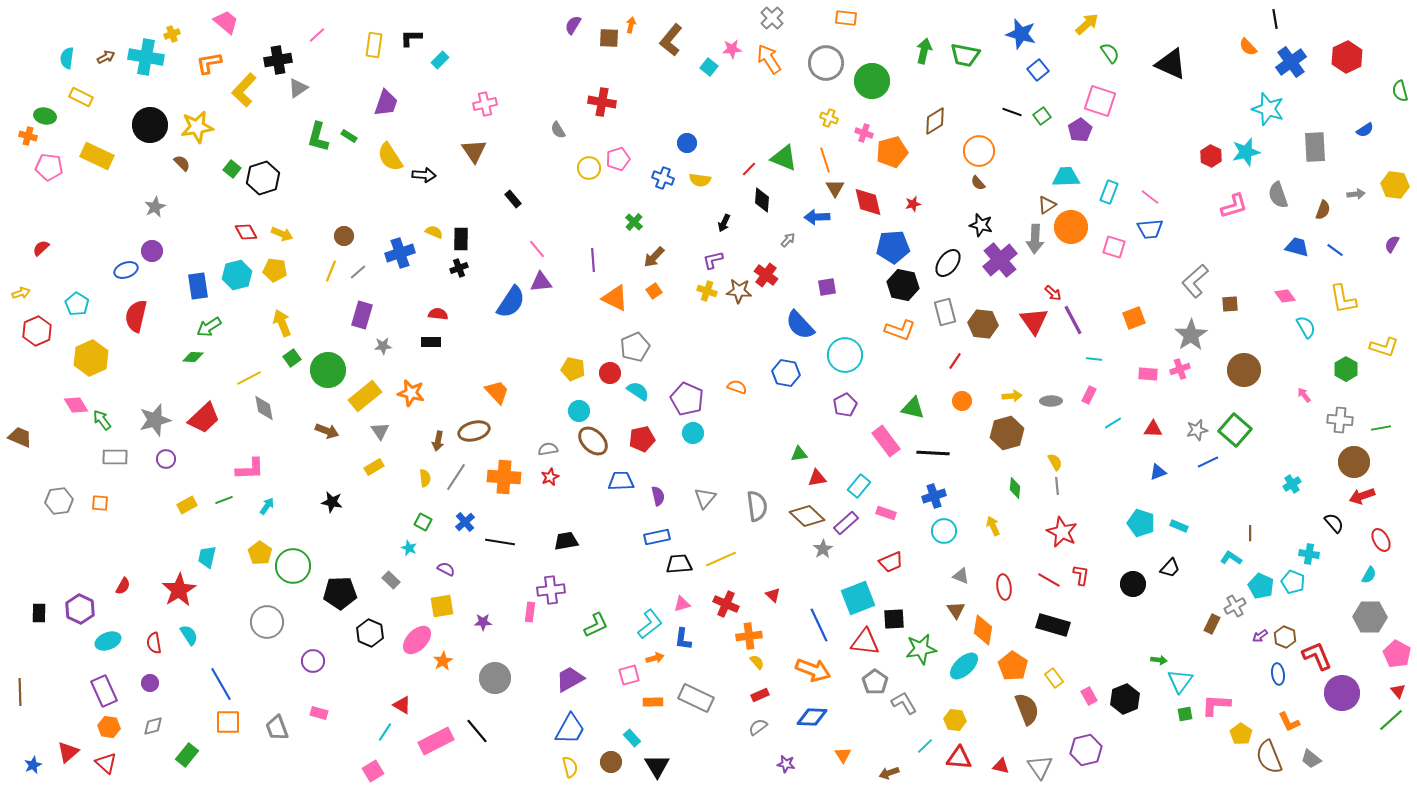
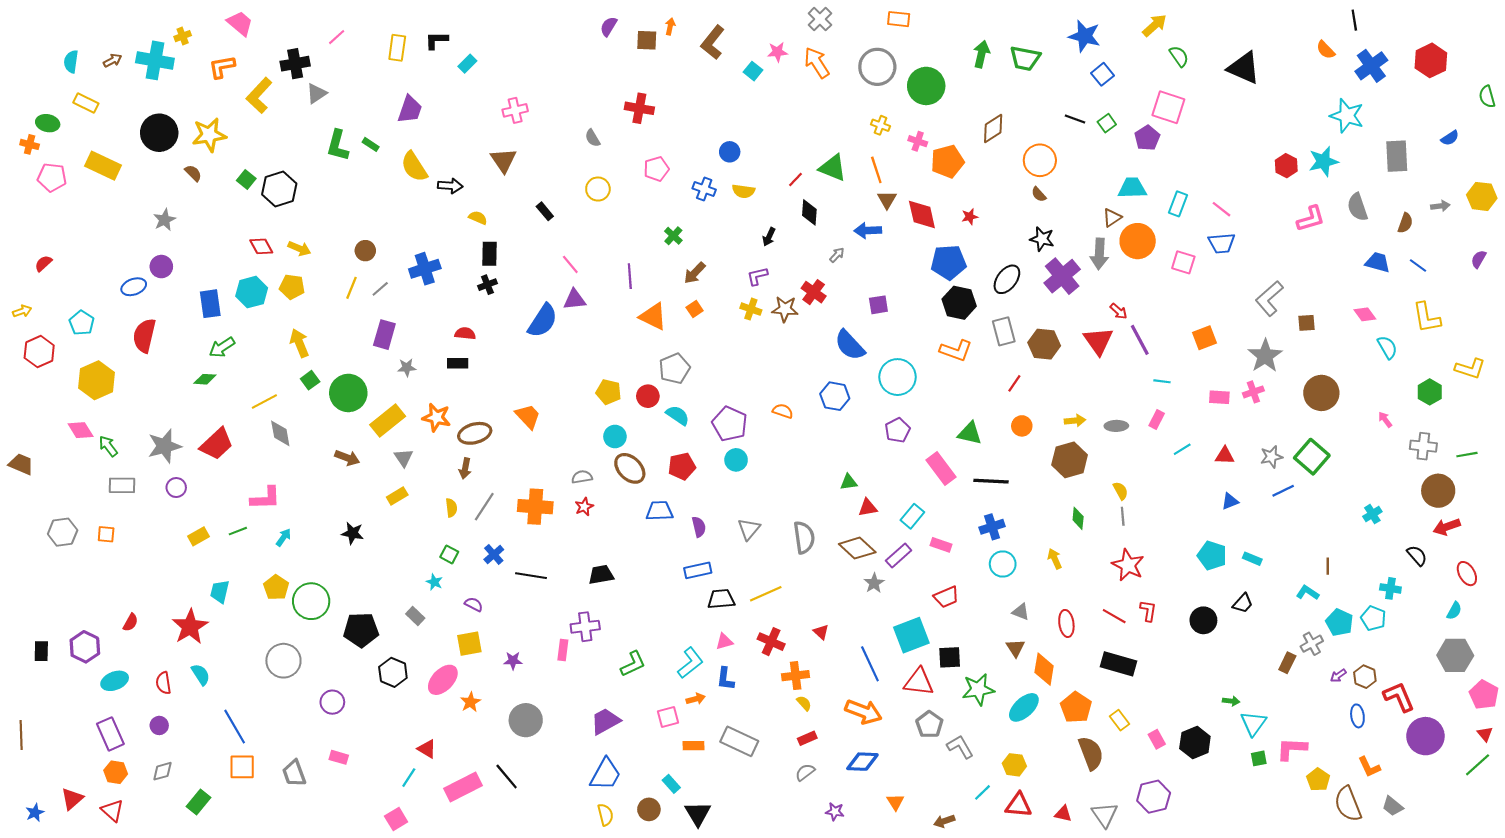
yellow circle: (589, 168) -> (598, 189), moved
yellow semicircle: (434, 232) -> (478, 218), moved
brown ellipse: (474, 431) -> (475, 433), moved

